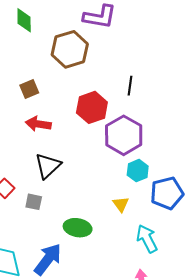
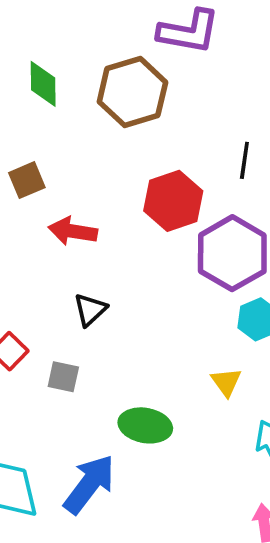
green diamond: (24, 20) -> (43, 84), moved
brown square: (29, 89) -> (27, 180), moved
black triangle: (48, 166) -> (90, 310), size x0.7

